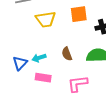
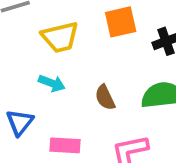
cyan arrow: (39, 58) -> (52, 83), moved, turned -136

